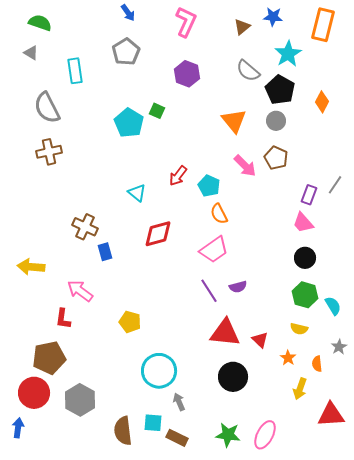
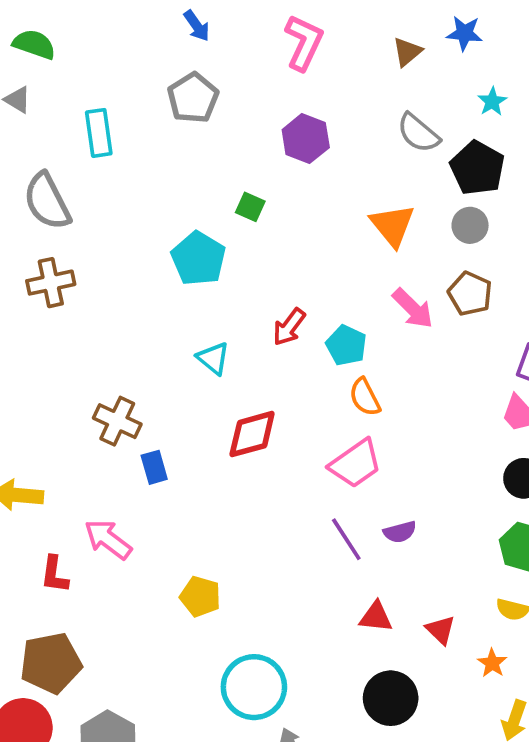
cyan star: (288, 54) -> (492, 102), size x0.6
cyan pentagon: (129, 123) -> (199, 259), moved
red L-shape: (63, 319) -> (54, 574), moved
red triangle: (225, 333) -> (376, 617), size x0.6

